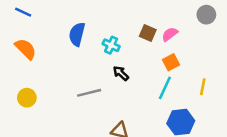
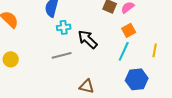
cyan cross: (111, 45) -> (64, 27), moved, turned -32
black arrow: (121, 73) -> (88, 39), size x1.5

